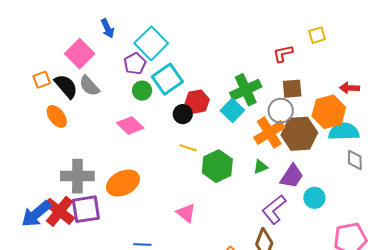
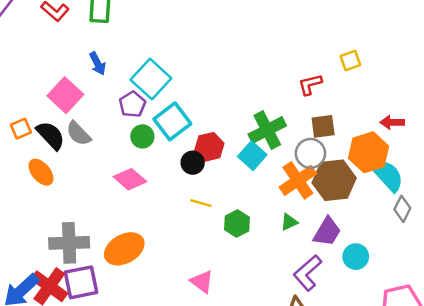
cyan semicircle: (344, 132) -> (388, 175), turned 52
gray diamond: (355, 160) -> (402, 209), turned 30
green hexagon: (217, 166) -> (237, 224), size x0.7

